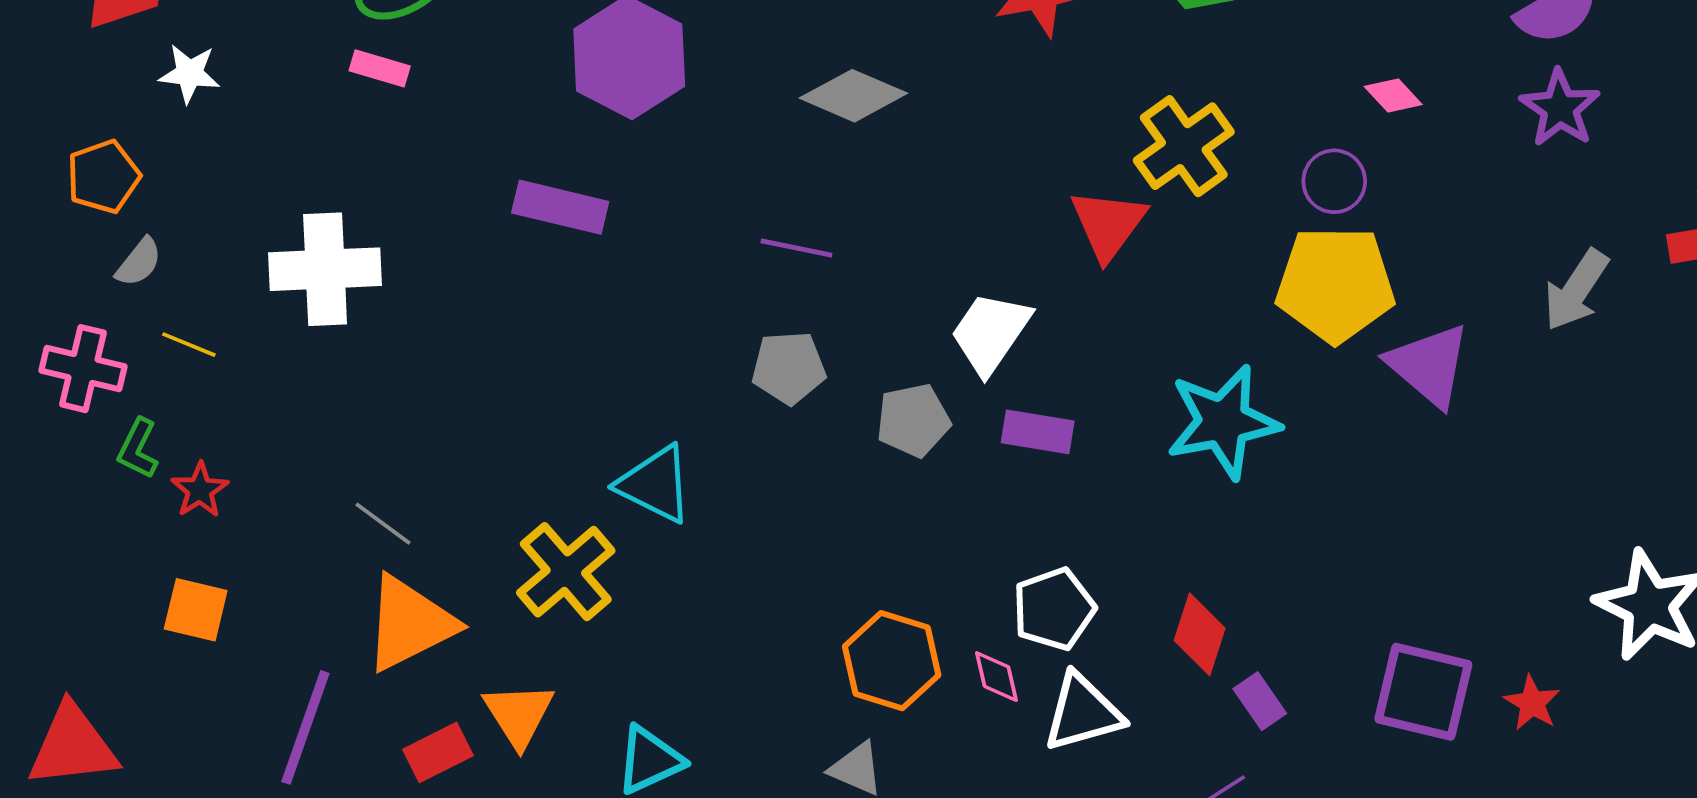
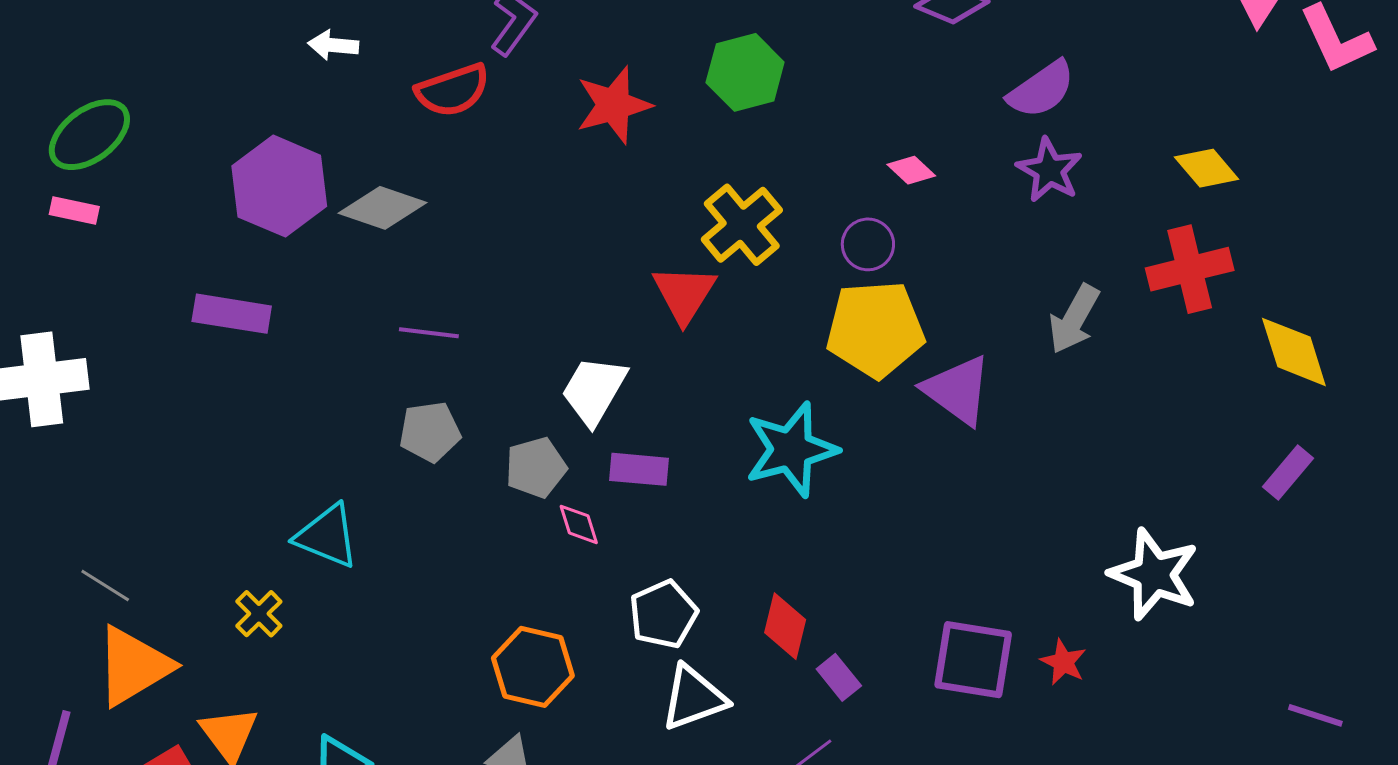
gray diamond: (853, 96) -> (382, 208), moved
yellow cross: (566, 572) -> (259, 614), size x0.6
pink diamond: (997, 677) -> (579, 524), moved

